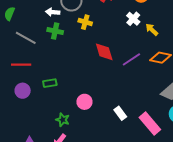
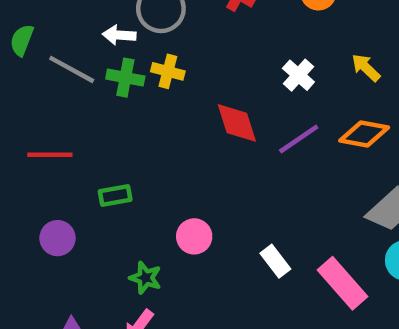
white cross: (133, 19) -> (298, 75), moved
yellow cross: (85, 22) -> (168, 71), moved
yellow arrow: (152, 30) -> (366, 68), moved
gray line: (26, 38) -> (72, 69), moved
purple circle: (23, 91) -> (57, 238), moved

